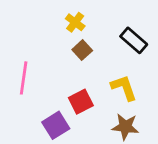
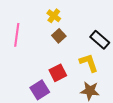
black rectangle: (134, 40) -> (100, 40), moved
pink line: (24, 78) -> (17, 35), moved

